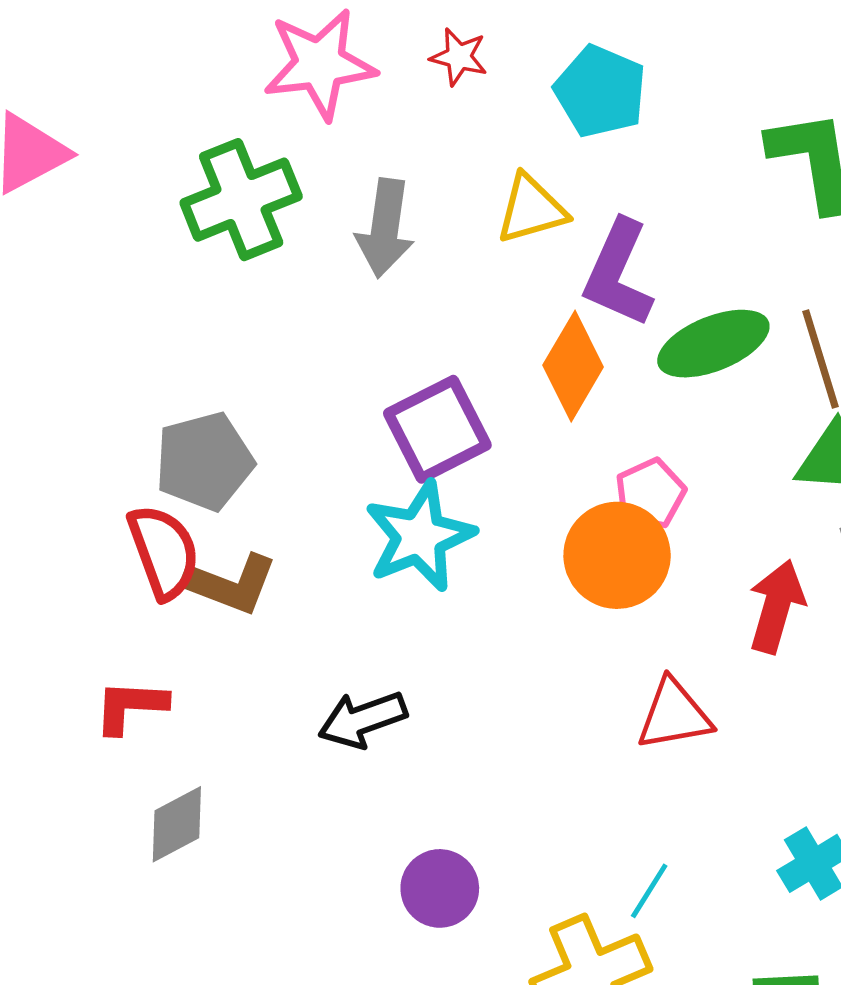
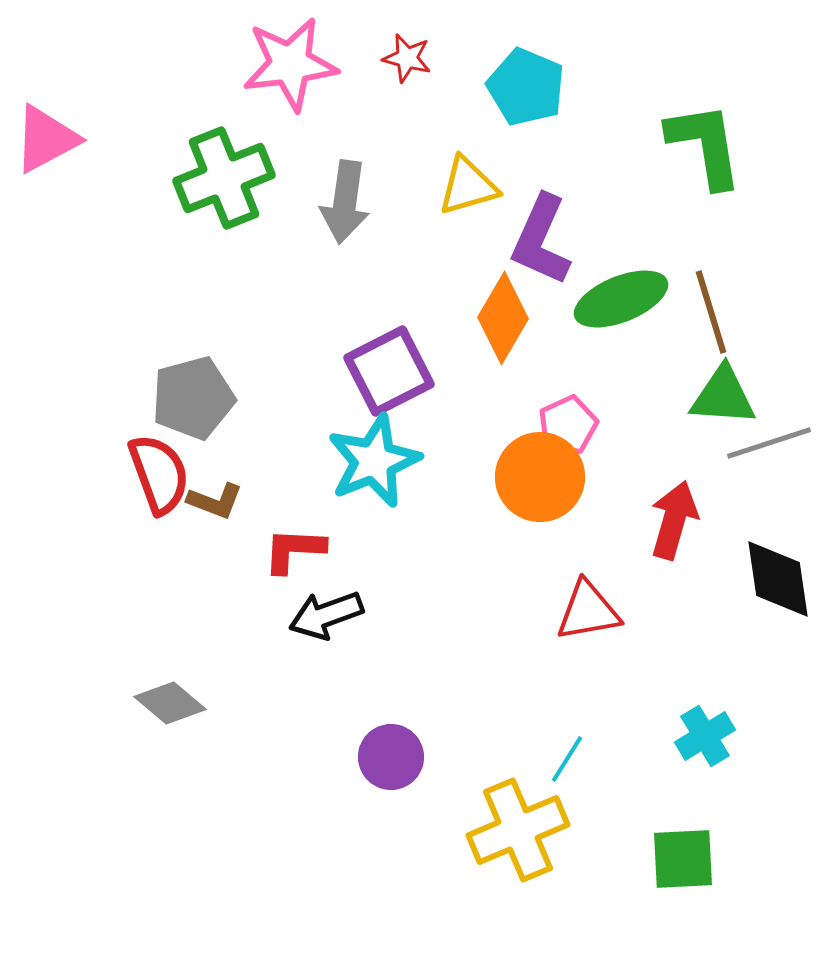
brown L-shape: (230, 584) -> (215, 501), size x0.7
red L-shape: (130, 706) -> (294, 550), moved
gray diamond: (177, 824) -> (170, 703), turned 68

